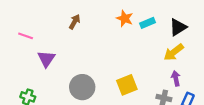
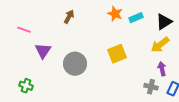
yellow square: (127, 85) -> (117, 54), moved
gray circle: (82, 87) -> (75, 64), moved

